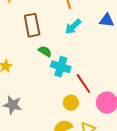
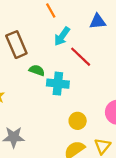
red line: (83, 84) -> (81, 57), moved

